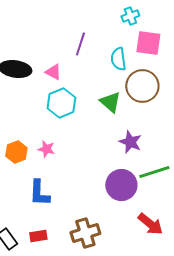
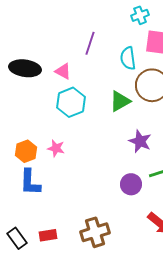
green triangle: (110, 102) -> (120, 101), turned 50
purple circle: (121, 185) -> (131, 184), size x0.7
blue L-shape: (39, 193) -> (30, 182), moved

